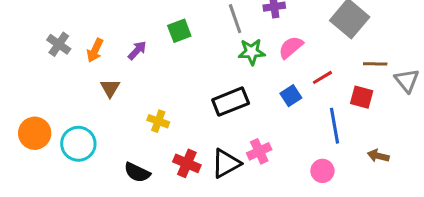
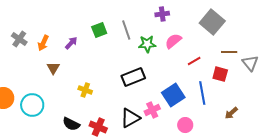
gray line: (235, 19) -> (126, 30), moved
blue square: (291, 96) -> (173, 95), moved, size x1.6
brown arrow: (378, 156) -> (231, 113), turned -56
red cross: (187, 163) -> (98, 127), moved
pink circle: (322, 171) -> (185, 125), moved

